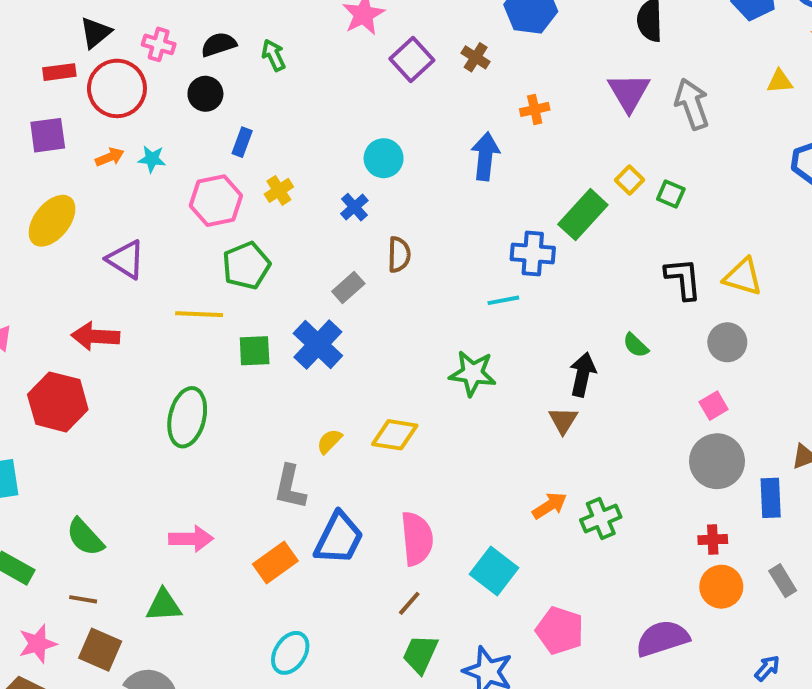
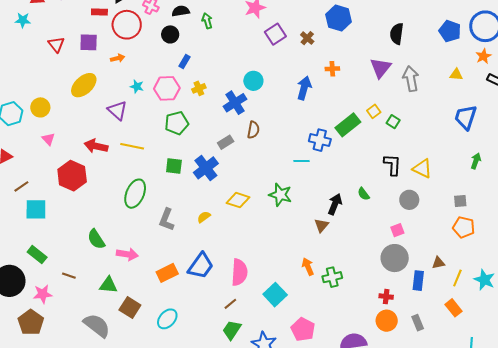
cyan star: (152, 159) -> (137, 86), moved
blue cross: (354, 207) -> (235, 103), size x1.6
yellow line: (199, 314) -> (132, 146), moved
yellow diamond: (395, 435) -> (238, 200), moved
gray L-shape: (290, 487) -> (167, 220), moved
orange arrow: (550, 506) -> (308, 267), turned -90
green semicircle: (85, 537) -> (96, 239), moved
brown square: (100, 650) -> (130, 307), moved

